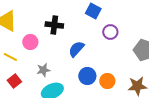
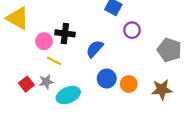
black cross: (54, 25) -> (65, 33), moved
yellow line: (10, 57) -> (54, 61), moved
gray star: (43, 70) -> (46, 82), moved

